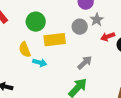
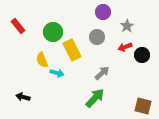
gray star: (97, 20) -> (127, 26), moved
yellow rectangle: (55, 40) -> (72, 50), turned 70

